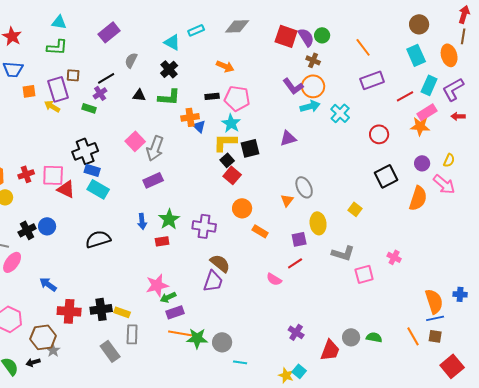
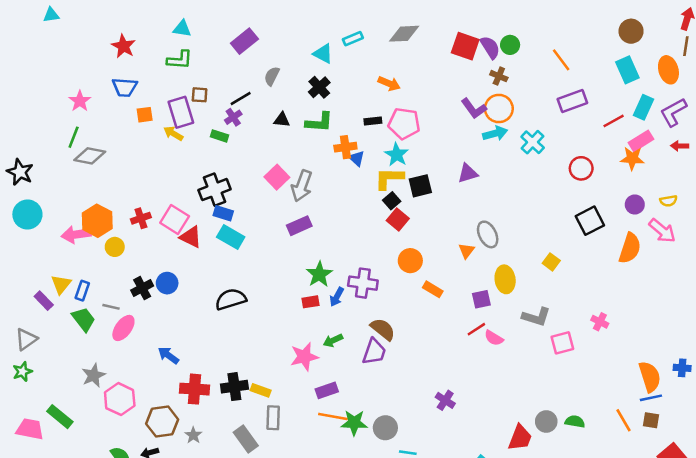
yellow semicircle: (449, 160) -> (668, 201), turned 56
pink square: (53, 175) -> (175, 219), turned 30
blue arrow: (142, 221) -> (337, 297), moved, turned 35
pink semicircle: (274, 279) -> (494, 338), moved
green arrow: (168, 297) -> (333, 340), moved
purple cross: (296, 332) -> (445, 400), moved
gray star: (53, 350) -> (193, 435), moved

